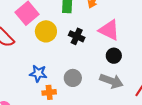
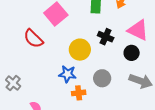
yellow circle: (46, 31) -> (80, 50), moved
black circle: (114, 56) -> (132, 53), moved

